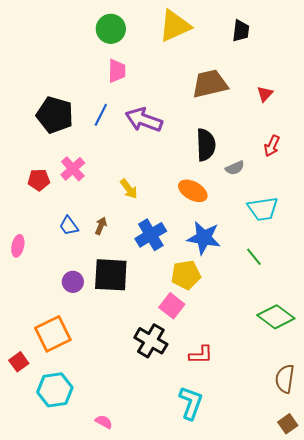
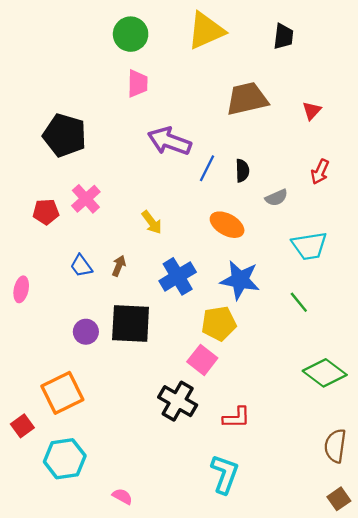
blue line: (101, 115) -> (207, 168), moved
black semicircle: (206, 145) -> (242, 171), size x0.6

